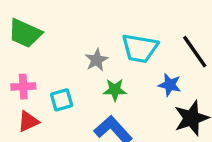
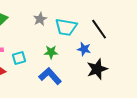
gray star: (97, 60) -> (40, 19), moved

